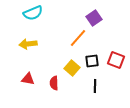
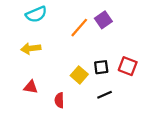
orange line: (78, 38) -> (79, 28), moved
red semicircle: (54, 83) -> (59, 100), moved
black line: (95, 86) -> (105, 95), turned 64

